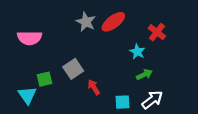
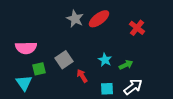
pink semicircle: (30, 38) -> (26, 48), moved
cyan star: (137, 52) -> (105, 60), moved

